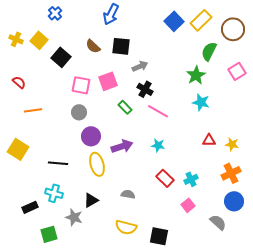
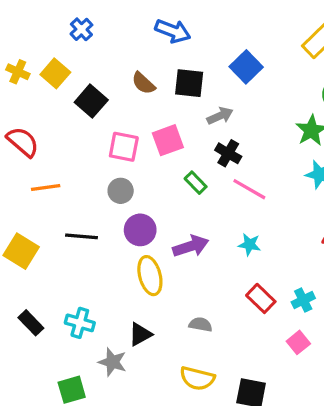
blue arrow: (111, 14) -> (173, 31), turned -95
blue square: (174, 21) -> (246, 67), moved
red semicircle: (19, 82) -> (23, 142), size x1.5
black line: (58, 163) -> (81, 236), moved
black rectangle: (30, 207) -> (31, 323), moved, turned 70

